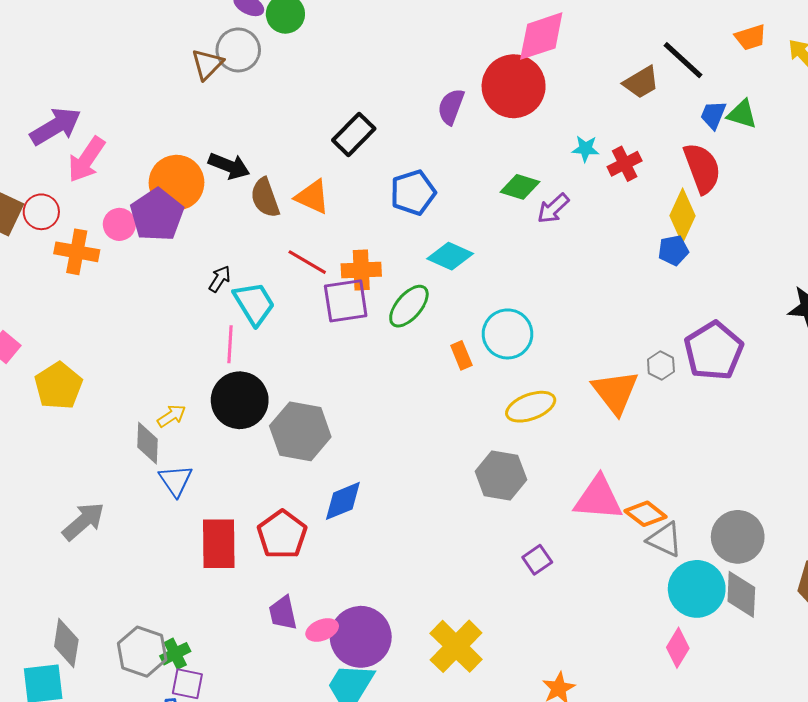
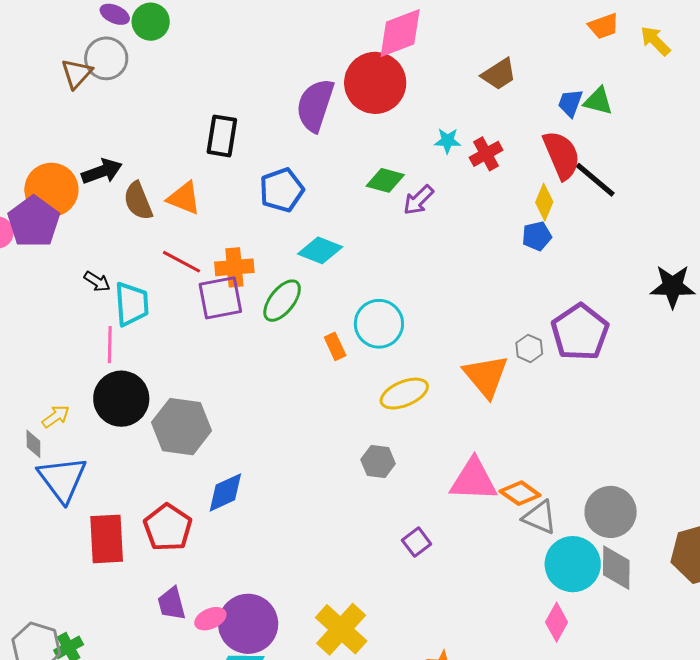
black line: (683, 60) -> (595, 180), moved
purple semicircle: (451, 107) -> (315, 105), size x1.5
black rectangle: (354, 134) -> (222, 136), turned -33
black arrow: (229, 166) -> (102, 171), turned -39
yellow diamond: (682, 216) -> (544, 202), size x0.7
black arrow: (220, 279) -> (97, 282), turned 92
cyan trapezoid: (254, 303) -> (132, 304), turned 30
gray diamond: (148, 443) -> (33, 444), size x0.7
gray hexagon: (501, 476) -> (378, 462), size x0.7
blue triangle: (176, 481) -> (62, 479), size x1.5

